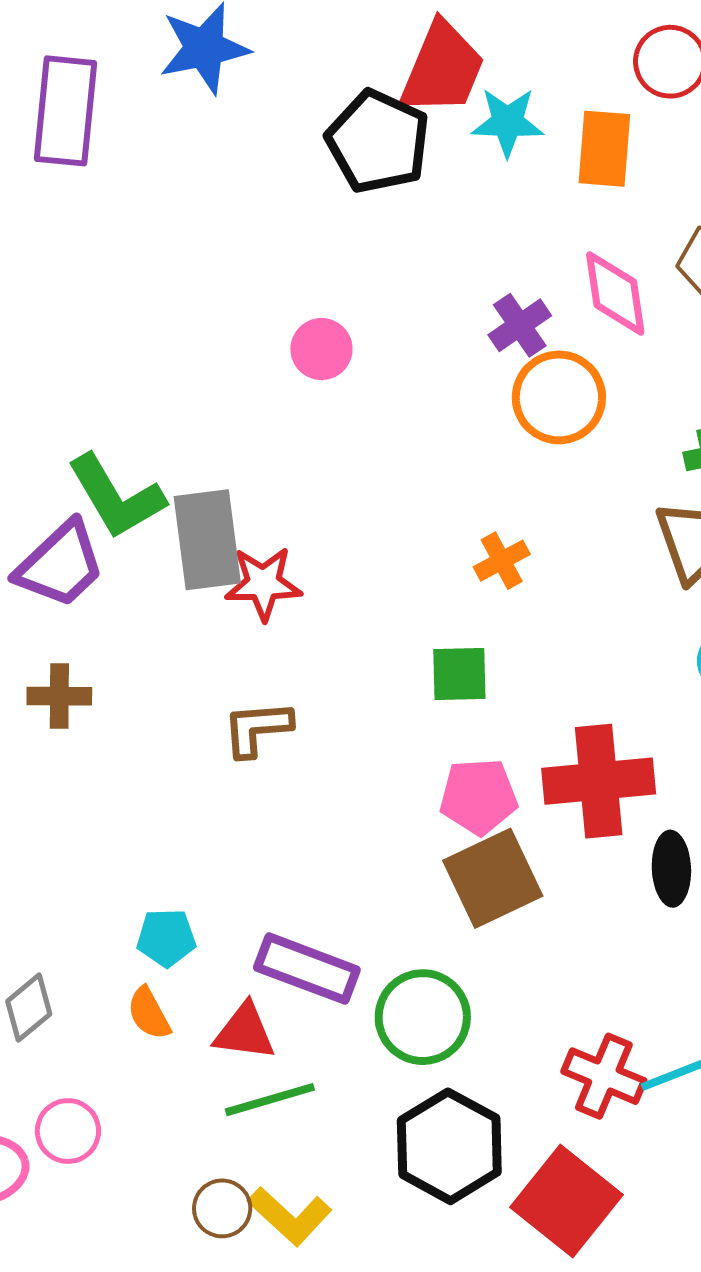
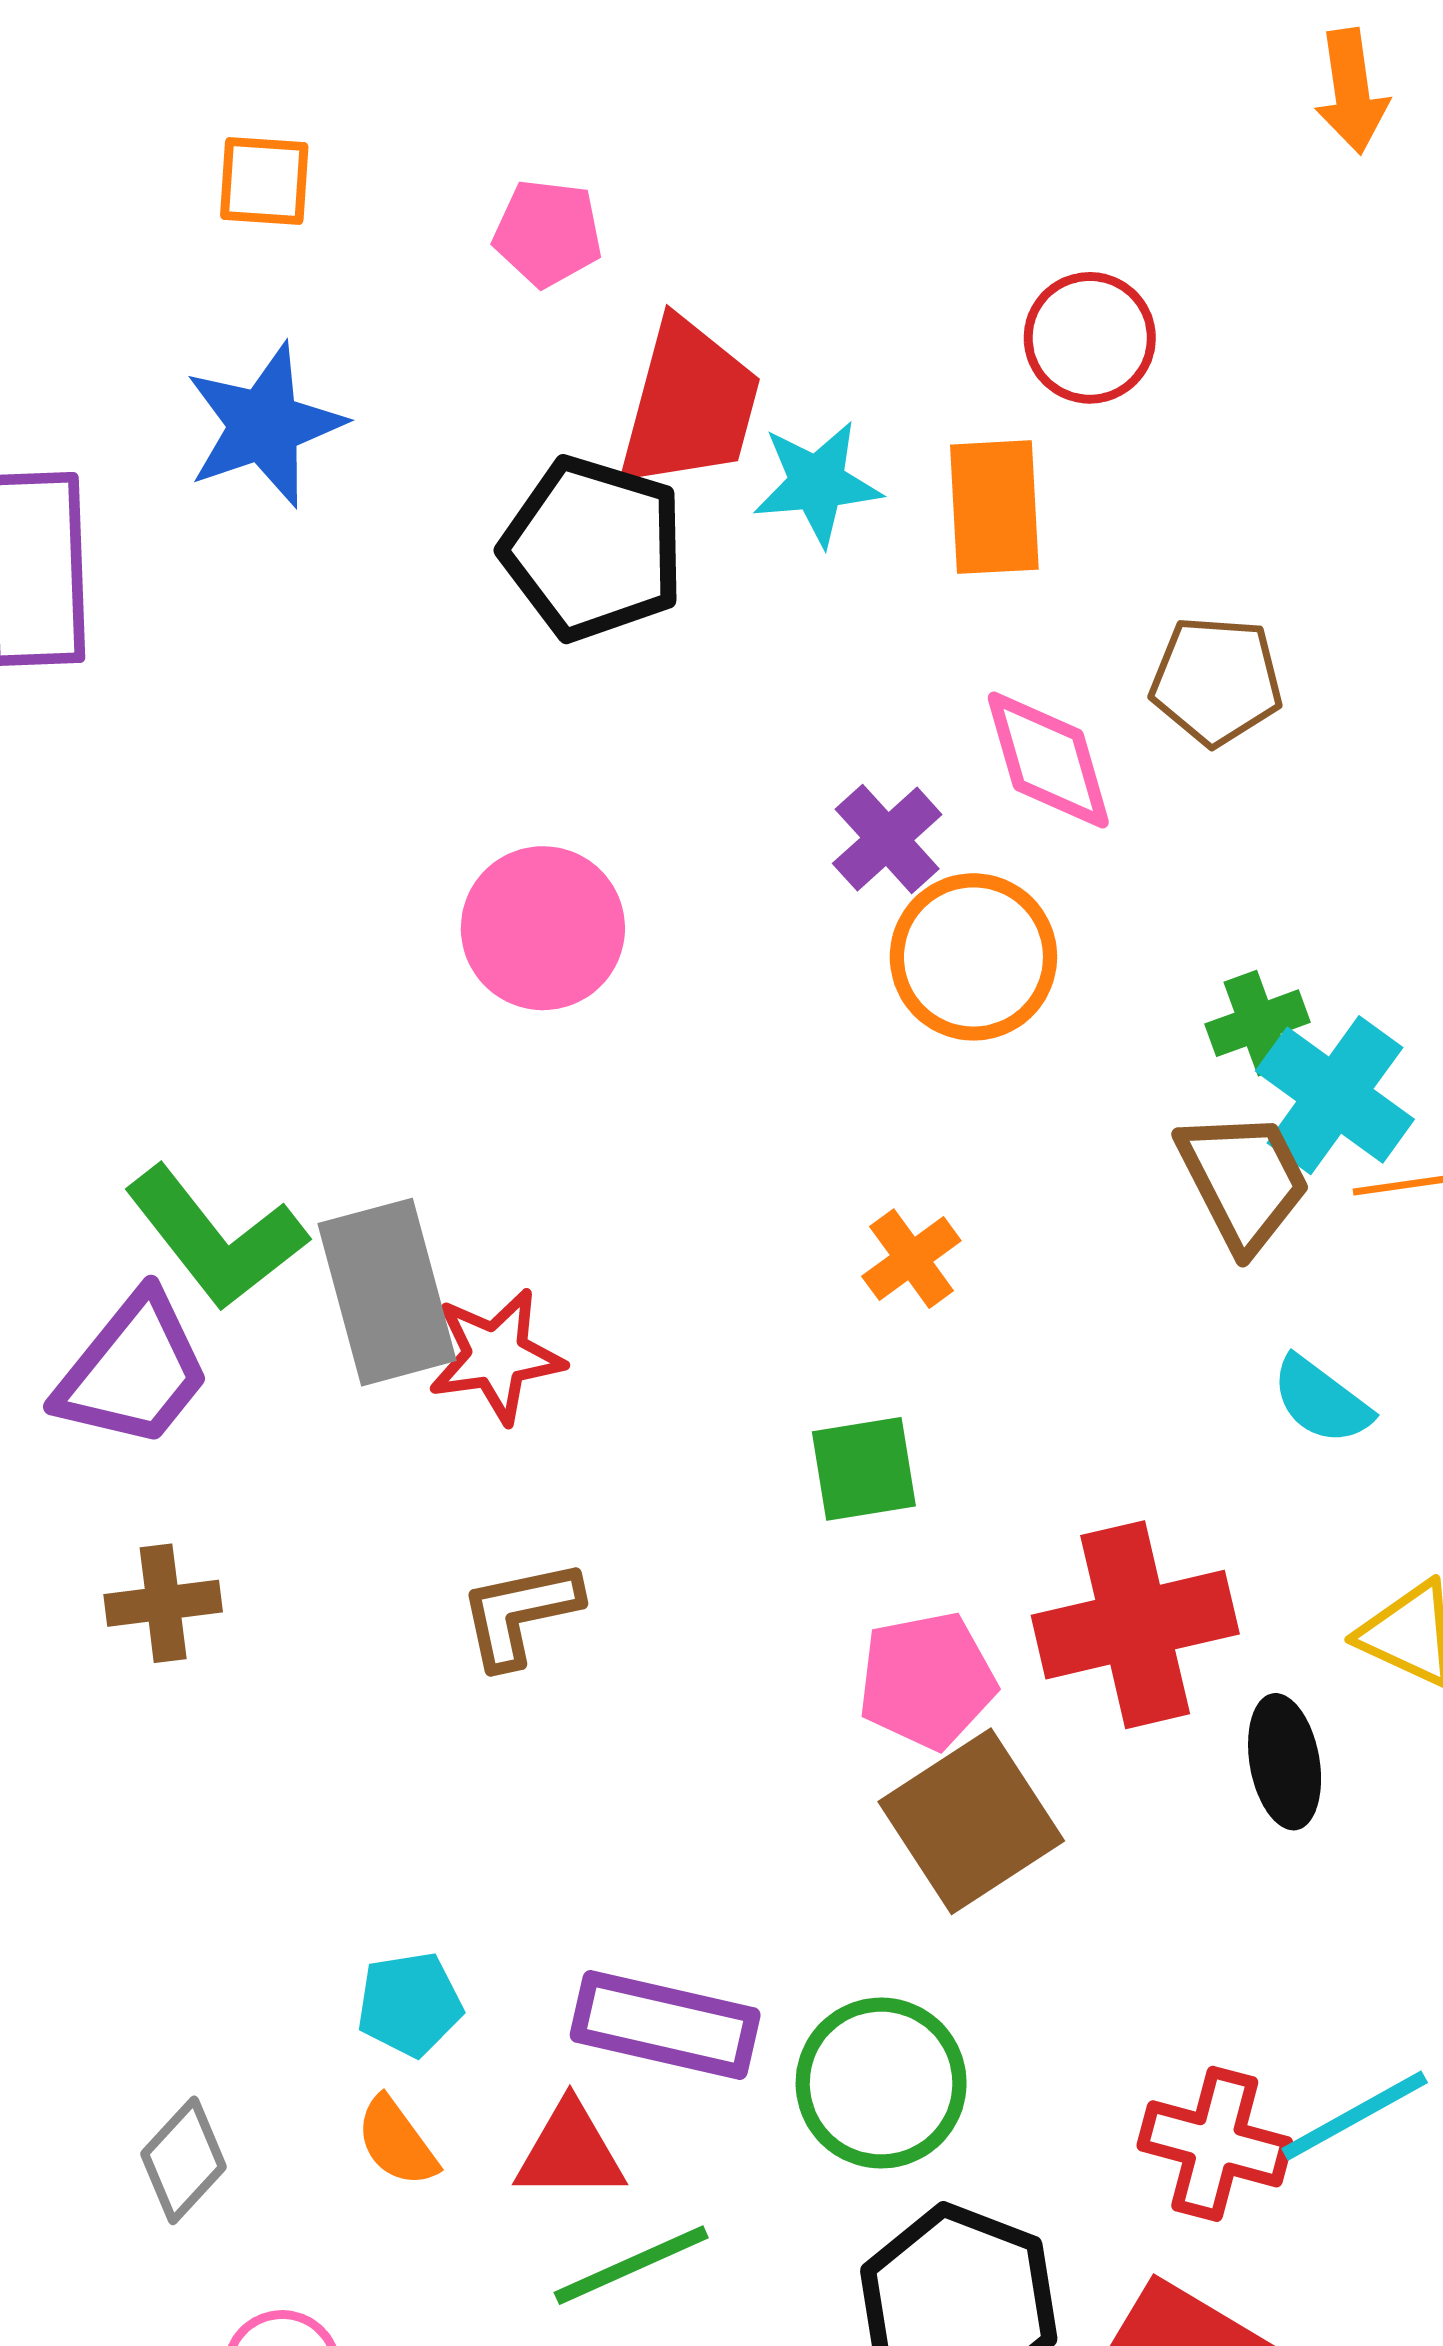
pink circle: (321, 349) -> (543, 928), size x1.5

